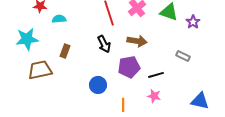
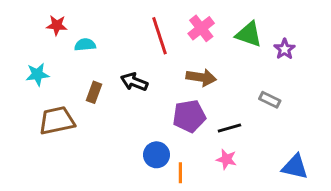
cyan star: (27, 39) -> (37, 74), size x0.7
black arrow: (104, 44) -> (134, 82), moved, turned 138
blue circle: (98, 85) -> (157, 155), moved

